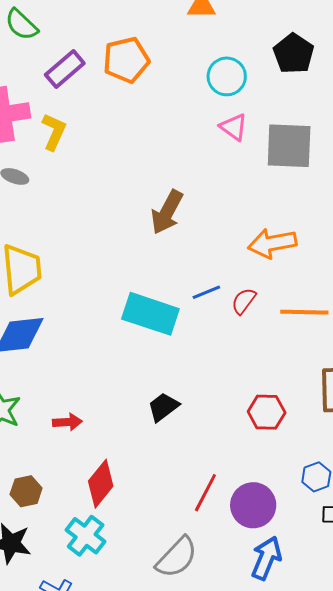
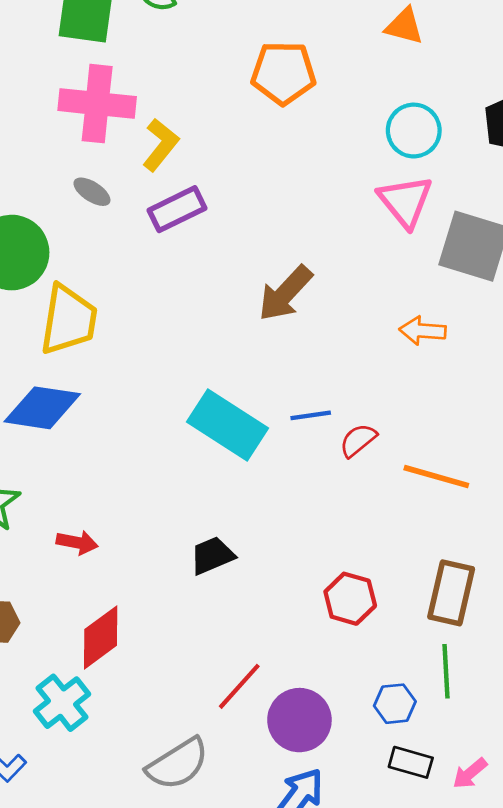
purple rectangle: (65, 69) -> (177, 209), moved
pink triangle: (234, 127) -> (405, 201), size x1.4
orange arrow: (272, 243) -> (423, 331), moved, size x0.7

